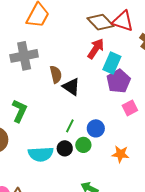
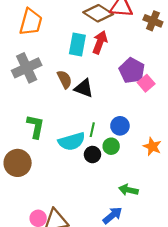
cyan rectangle: (112, 63) -> (77, 45), moved
pink square: (130, 108) -> (146, 83), moved
cyan semicircle: (41, 154) -> (72, 141), moved
orange star: (120, 154) -> (152, 146), turned 30

